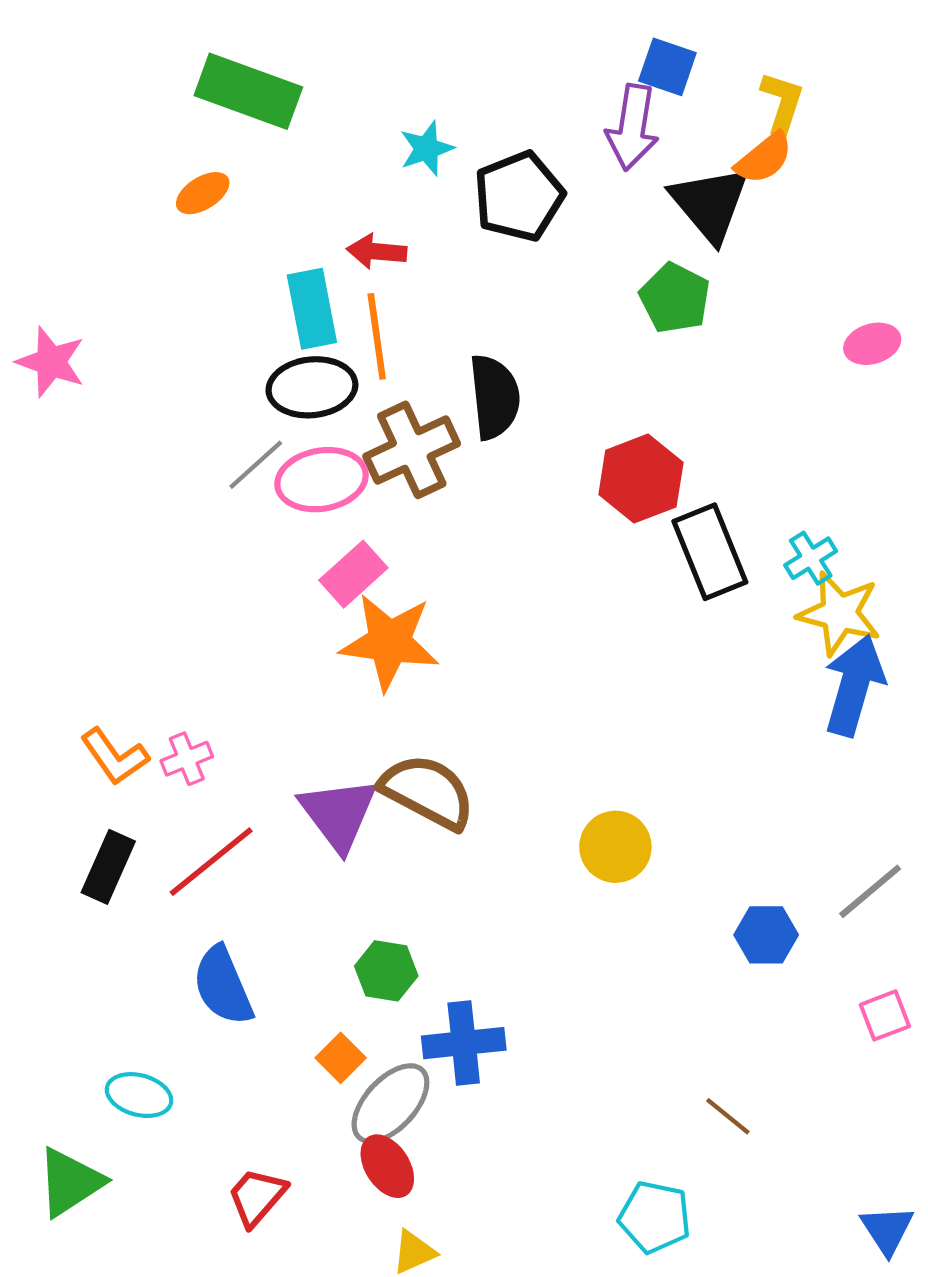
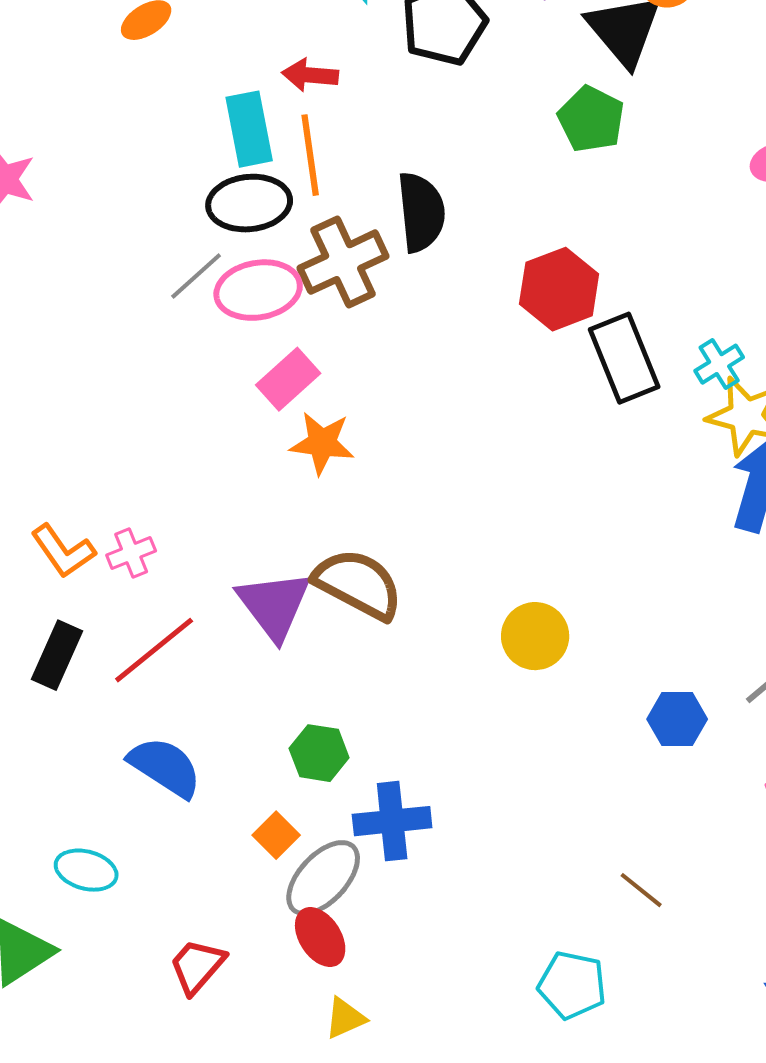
orange star: (389, 642) -> (322, 443), size x0.7
blue semicircle: (223, 986) -> (165, 767), turned 146

